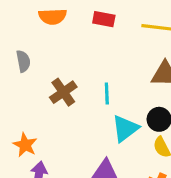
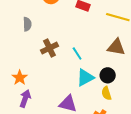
cyan line: (107, 93) -> (77, 53), turned -40

